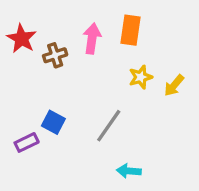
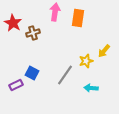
pink arrow: (92, 39) -> (55, 12), moved
yellow star: (141, 77) -> (86, 61), moved
cyan arrow: (129, 171) -> (91, 88), moved

